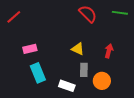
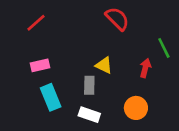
green line: (120, 13) -> (164, 48), moved, turned 56
red line: (14, 17) -> (36, 23), moved
gray rectangle: (84, 70) -> (89, 85), moved

